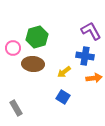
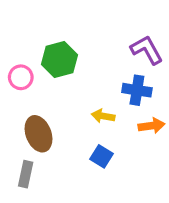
brown ellipse: (33, 64) -> (38, 134), moved, turned 65
yellow arrow: (64, 72) -> (103, 116), turned 48
gray rectangle: (16, 108) -> (26, 174), turned 42

